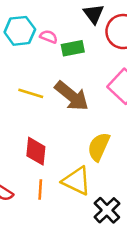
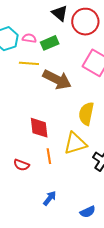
yellow line: (31, 93) -> (29, 63), moved
yellow triangle: (77, 181) -> (75, 143), turned -30

